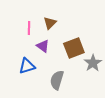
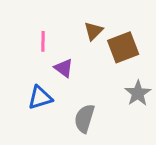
brown triangle: (50, 23) -> (93, 31), moved
brown square: (74, 48) -> (123, 47), moved

